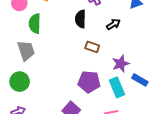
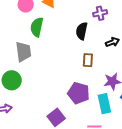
brown rectangle: (92, 47) -> (88, 60), turned 64

